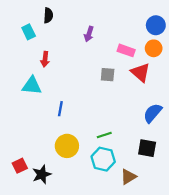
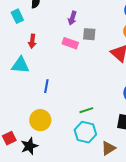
pink rectangle: (126, 50) -> (70, 43), moved
gray square: (108, 75) -> (89, 34), moved
yellow circle: (67, 146) -> (40, 120), moved

